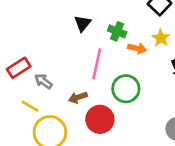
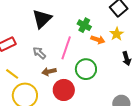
black triangle: (83, 23) -> (42, 19), moved, size x1.5
gray arrow: (43, 81) -> (39, 53), moved

